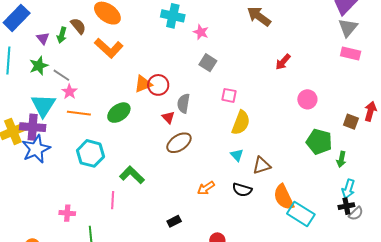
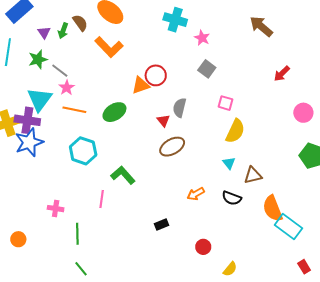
red circle: (158, 85) -> (156, 75), moved

